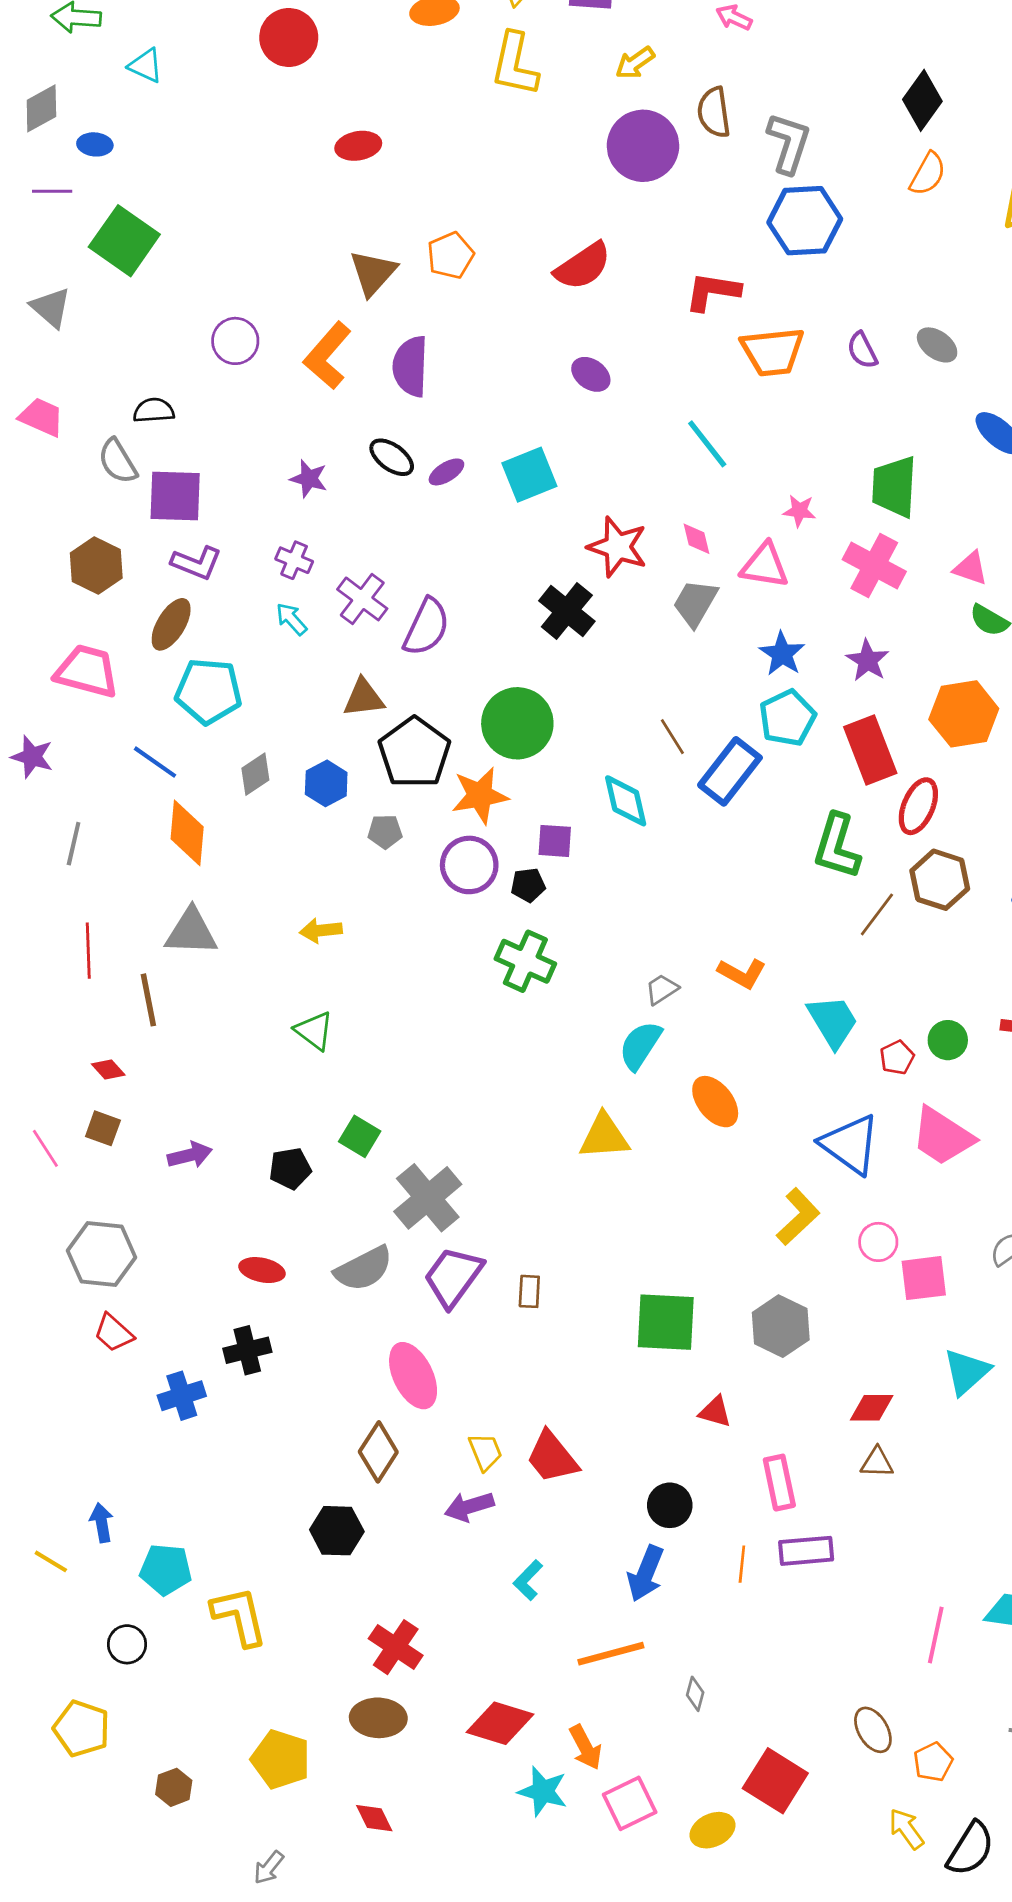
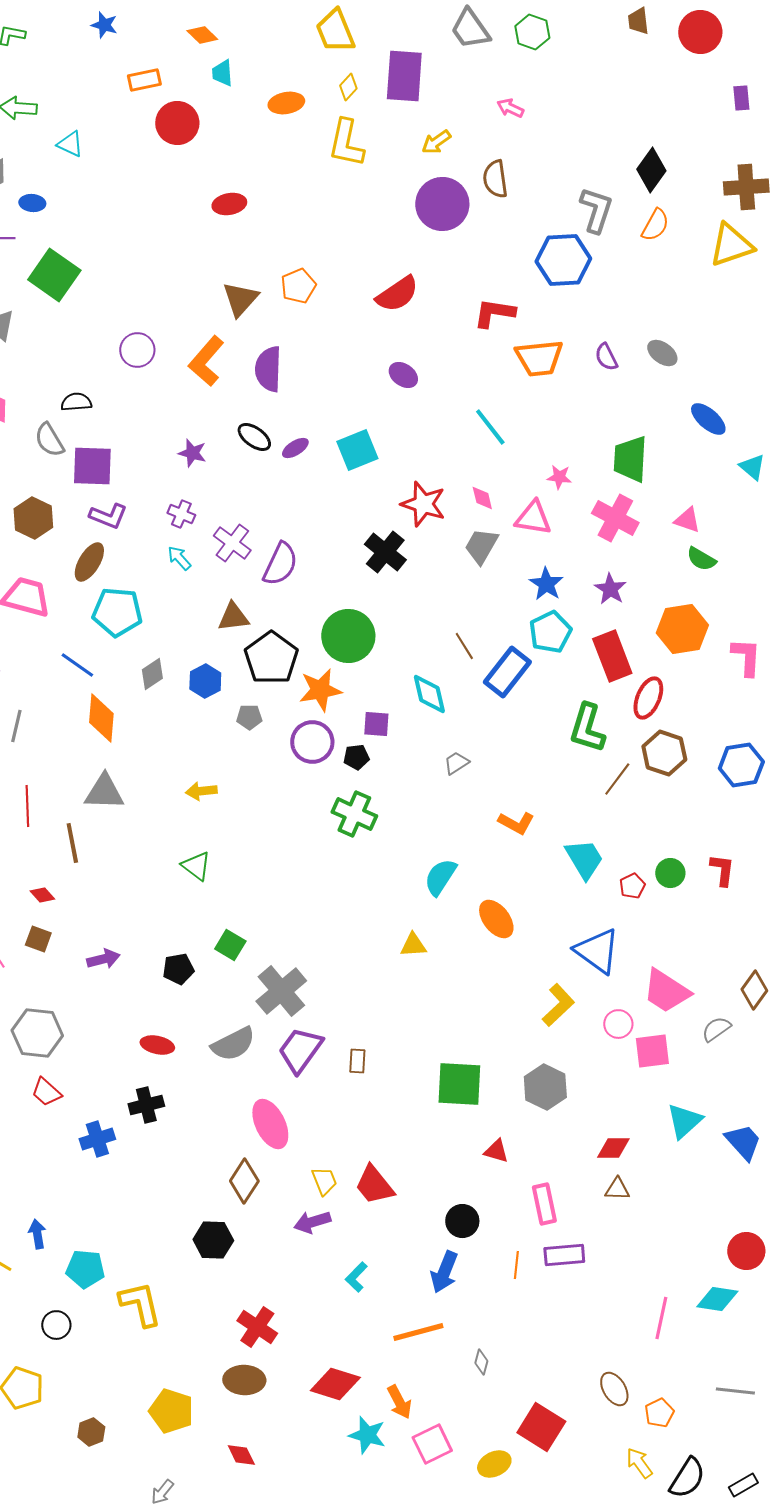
gray L-shape: (789, 143) -> (596, 210), moved
gray trapezoid: (662, 989) -> (456, 763), moved
yellow triangle: (604, 1136) -> (413, 945), size x0.7
pink trapezoid: (942, 1136) -> (666, 991), moved

